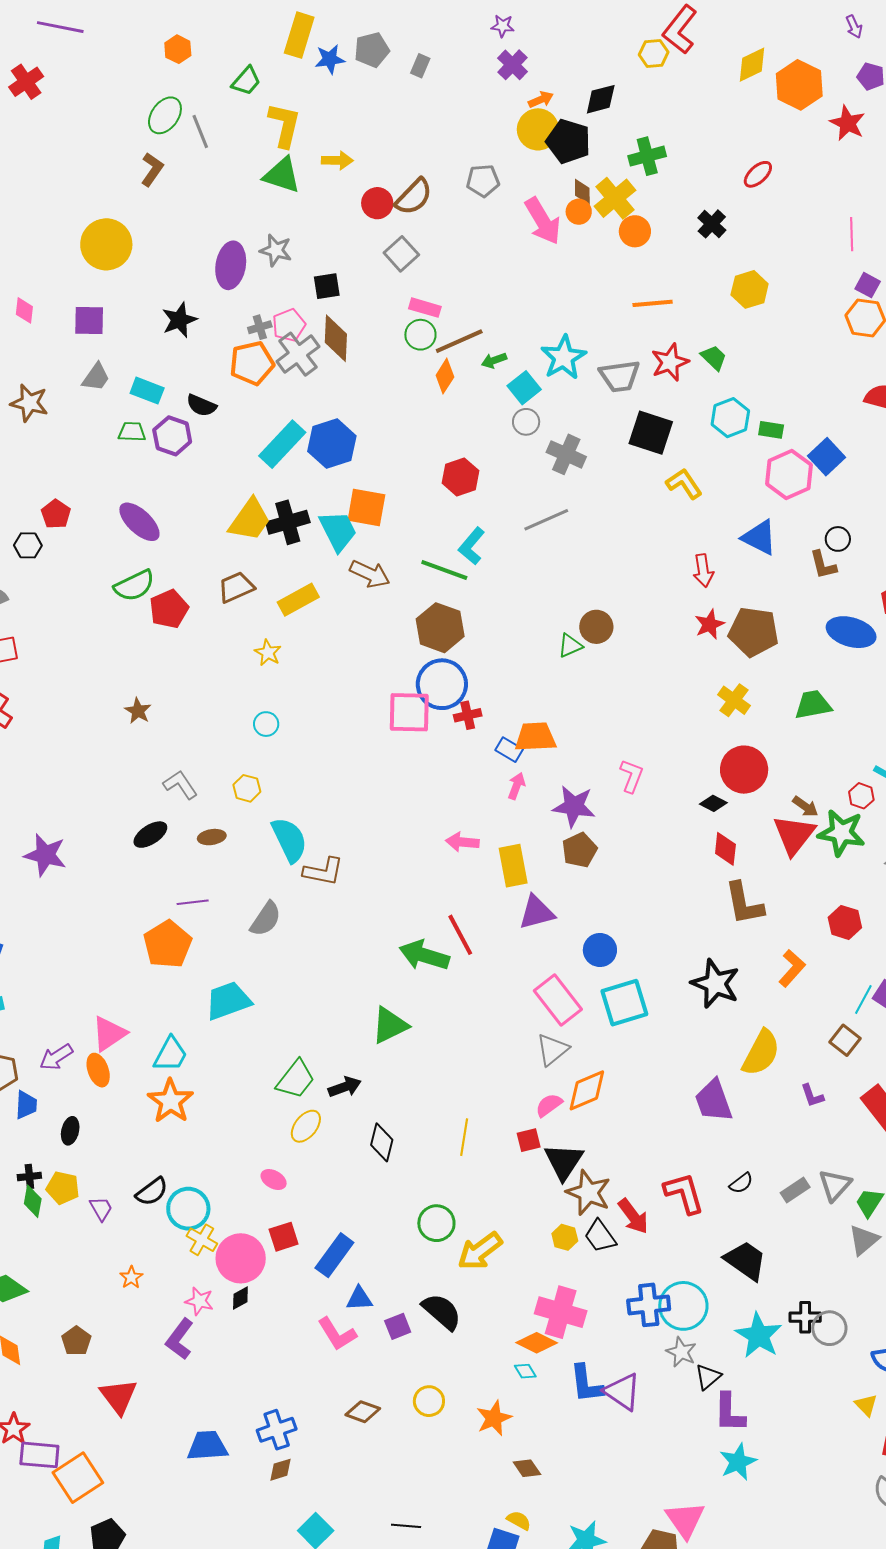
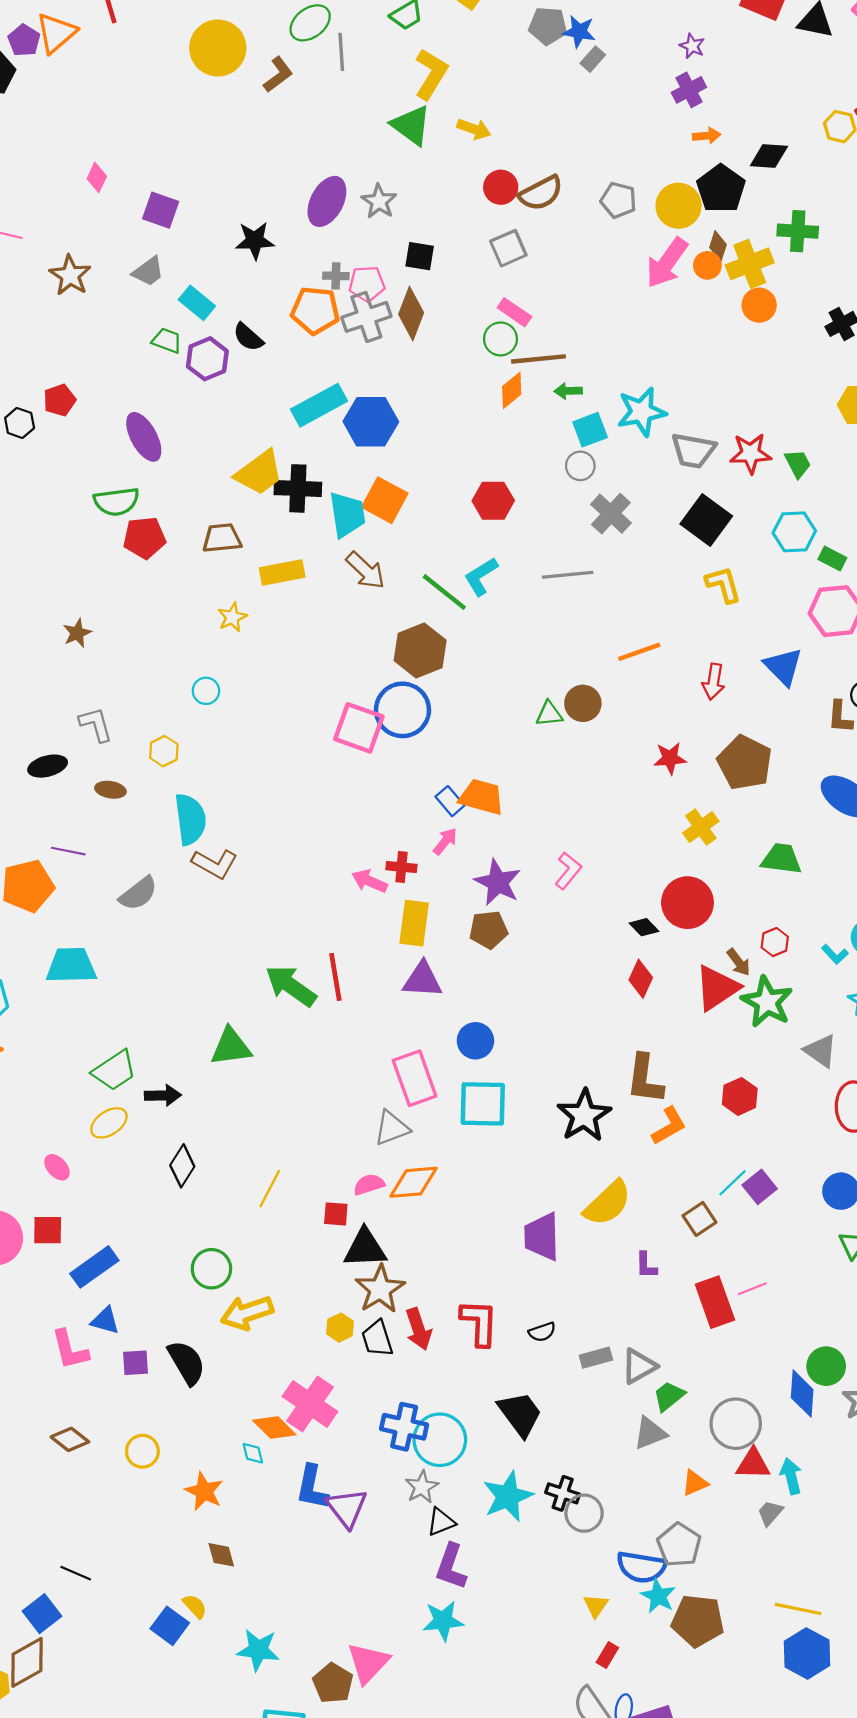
blue star: (330, 59) -> (579, 32), moved
yellow circle: (538, 129) -> (679, 206), moved
pink arrow: (543, 221) -> (667, 263), turned 48
yellow circle: (106, 244) -> (218, 48), moved
orange line: (653, 303) -> (639, 652), moved, turned -33
red star: (710, 624) -> (670, 758), moved
red cross: (468, 715) -> (401, 867), moved
red hexagon: (861, 796) -> (775, 942), moved
brown L-shape: (744, 904) -> (645, 1079), moved
black triangle: (564, 1161) -> (365, 1248), turned 36
orange star: (494, 1418) -> (204, 1491), turned 30

